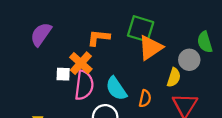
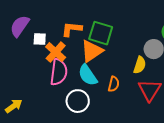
green square: (141, 29) -> (101, 33), moved
orange triangle: (151, 48) -> (92, 51), moved
white square: (63, 74) -> (40, 39), moved

